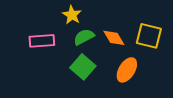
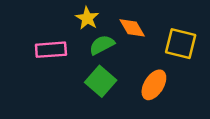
orange diamond: (114, 38) -> (132, 28), moved

